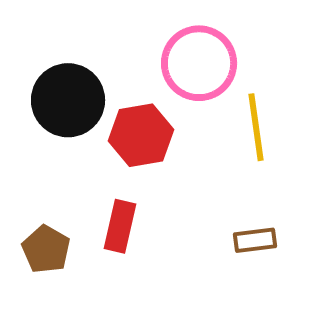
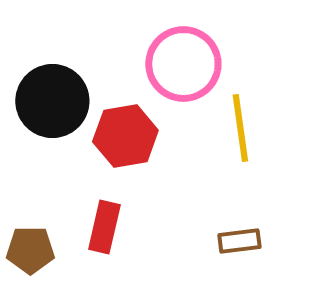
brown pentagon: (46, 249) -> (30, 250), turned -30

